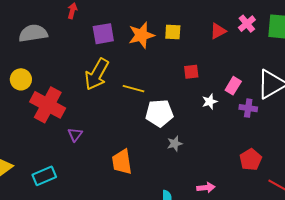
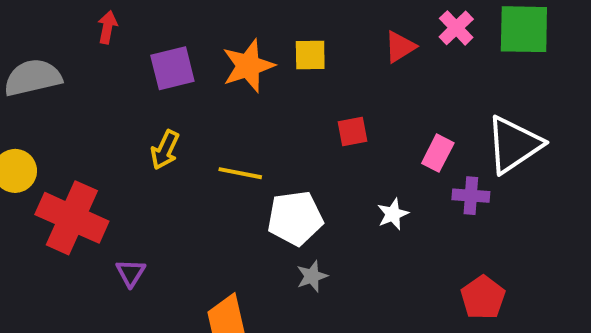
yellow arrow: (97, 74) -> (165, 150), size x0.6
white star: (210, 102) -> (393, 214), moved
gray star: (175, 144) -> (312, 276), moved

